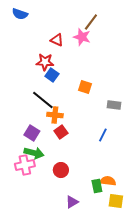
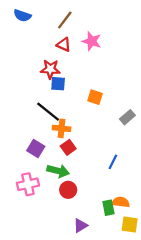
brown line: (91, 22) -> (65, 20), moved
blue square: (52, 75) -> (58, 84), turned -32
gray rectangle: (114, 105) -> (127, 117), turned -48
blue line: (103, 135) -> (113, 162), moved
green arrow: (34, 153) -> (58, 171), moved

